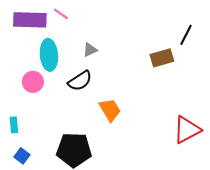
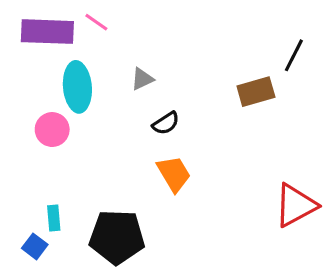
black semicircle: (80, 81) -> (166, 123), moved, size x0.7
cyan rectangle: (14, 125) -> (54, 218), moved

